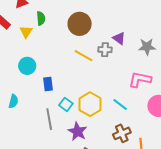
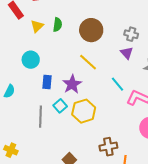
green semicircle: (41, 18) -> (58, 25), moved
gray cross: (105, 50) -> (131, 34), moved
cyan line: (120, 104) -> (118, 84), moved
purple star: (77, 131) -> (72, 84), moved

